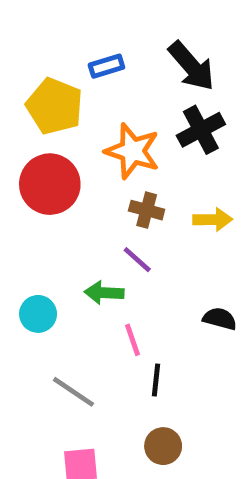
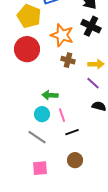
black cross: (201, 130) -> (91, 26), turned -36
purple line: (137, 260) -> (93, 83), moved
cyan circle: (38, 314) -> (42, 114), moved
black line: (156, 380) -> (72, 132), turned 64

